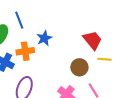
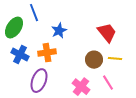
orange cross: (25, 51) -> (47, 53), moved
yellow line: (105, 59) -> (115, 59), moved

